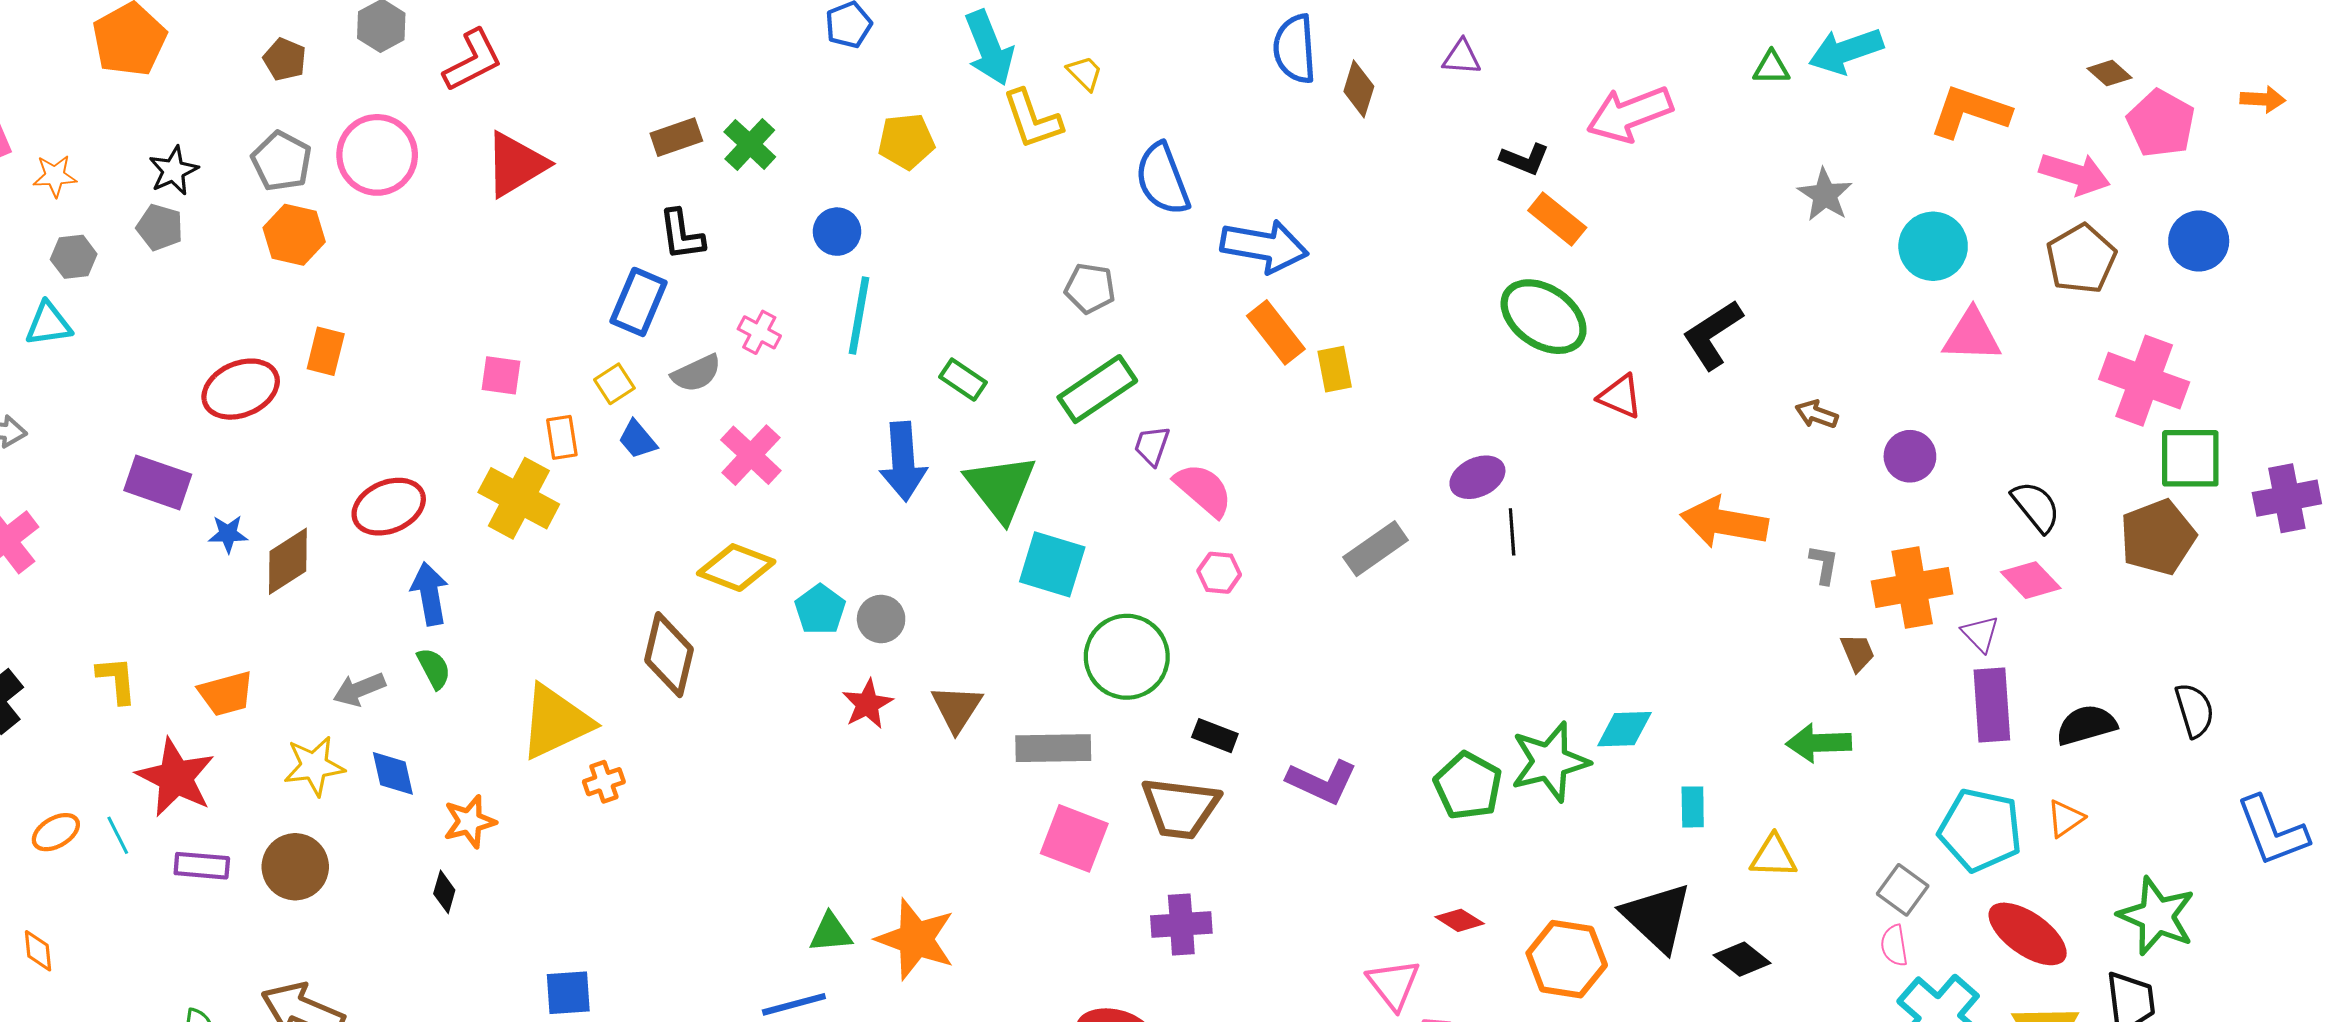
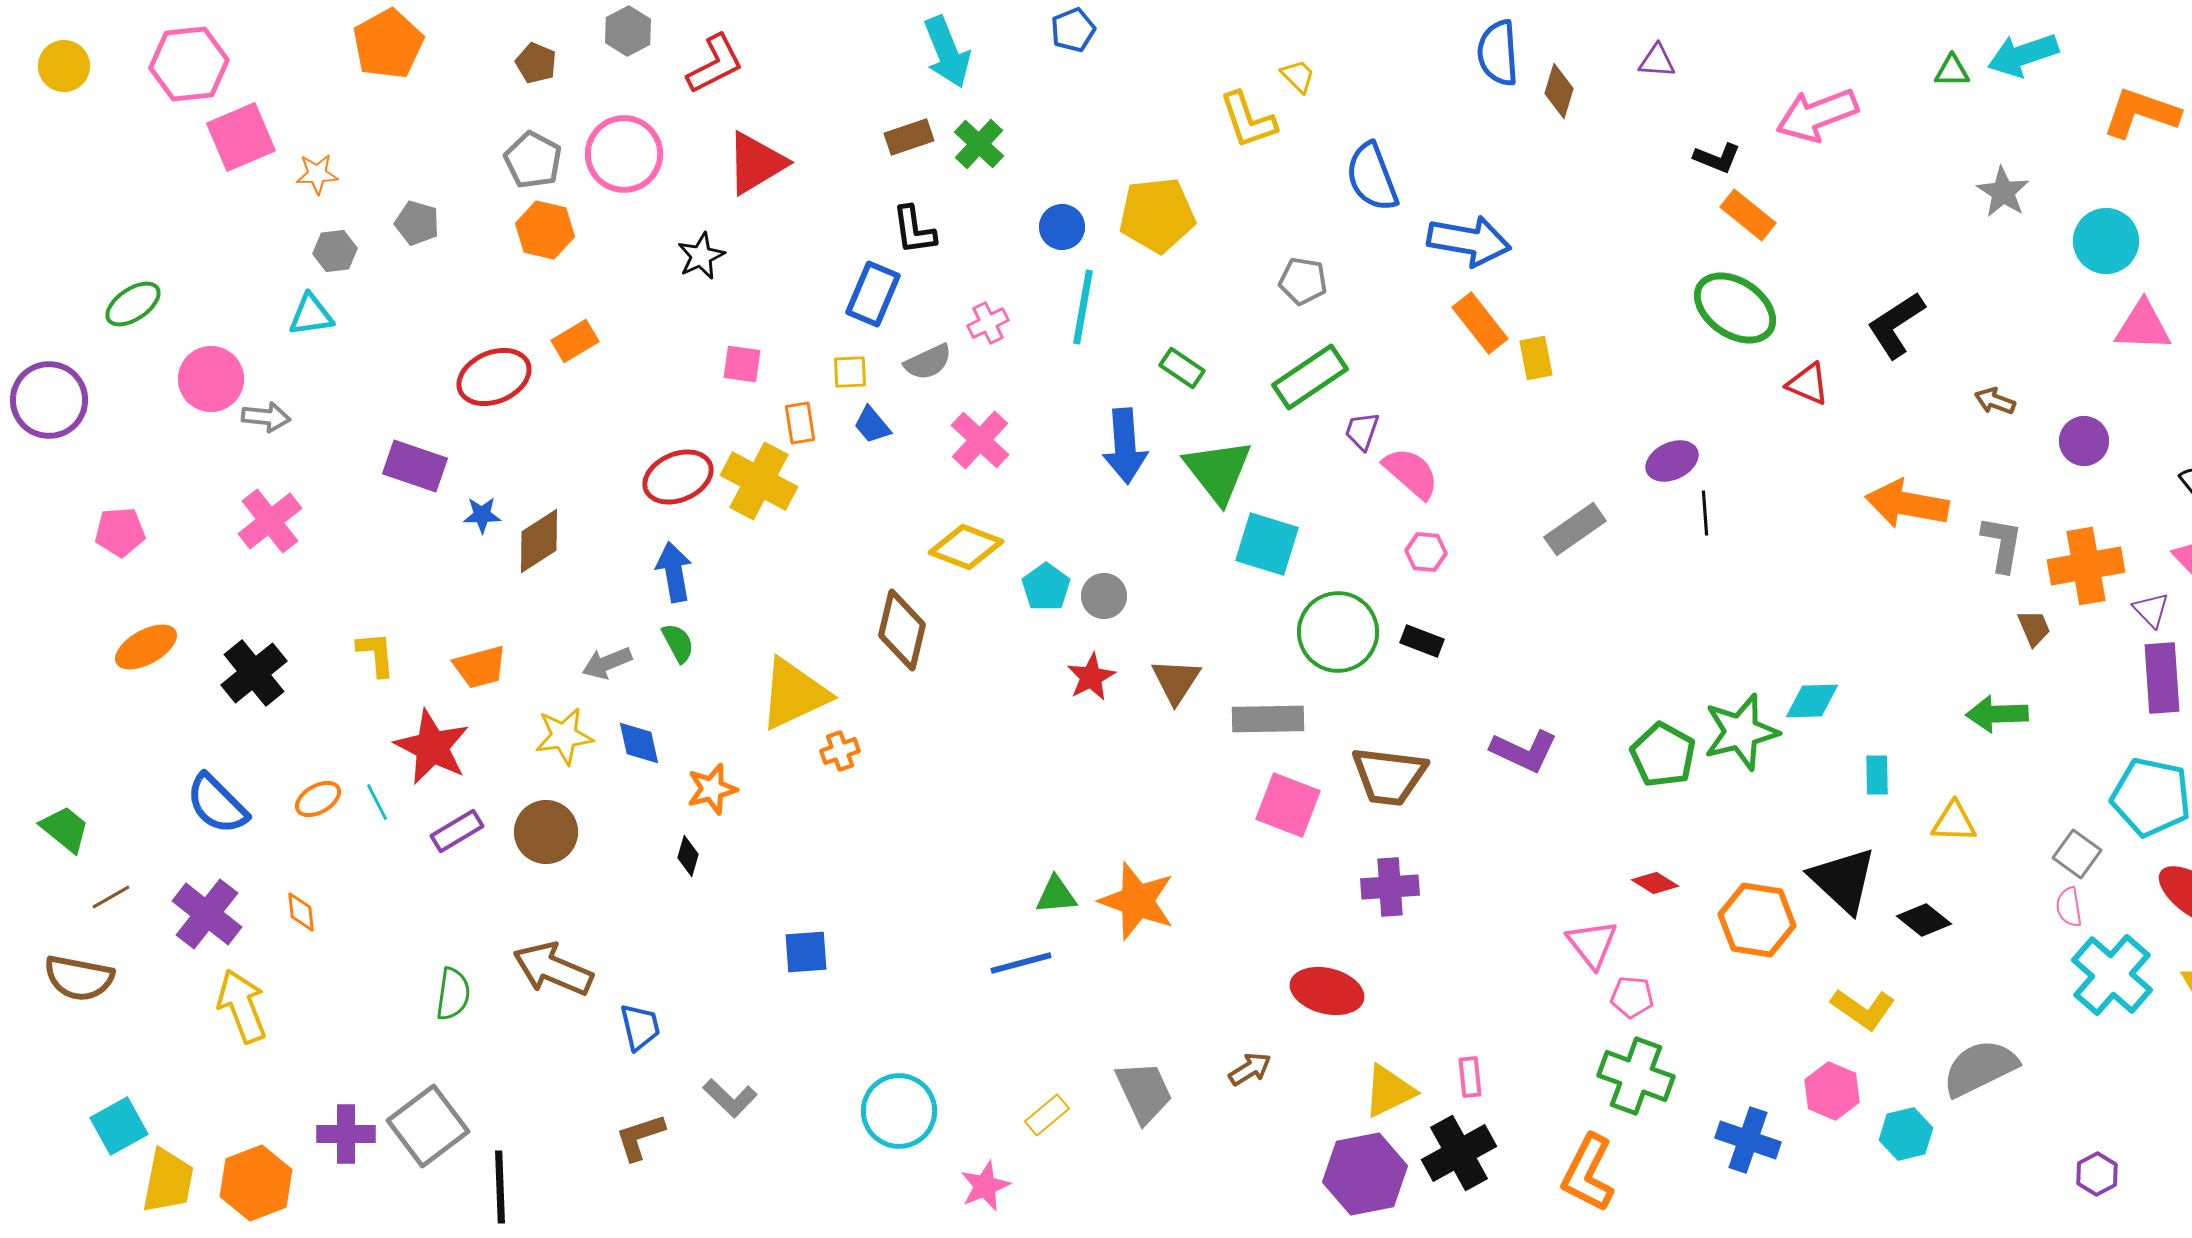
cyan arrow: (989, 48) -> (947, 52), moved
yellow pentagon: (906, 141) -> (1157, 215), moved, size x1.4
black star: (173, 171) -> (701, 256), moved
pink cross: (759, 332) -> (988, 323), turned 36
orange rectangle: (326, 351) -> (575, 341), turned 45
yellow square: (614, 384) -> (850, 372), turned 30
red ellipse: (389, 507) -> (678, 477), moved
gray L-shape: (1824, 564) -> (2002, 544), size x1.5
black rectangle: (1215, 736) -> (1422, 641), moved
purple rectangle: (202, 866) -> (457, 831), turned -36

